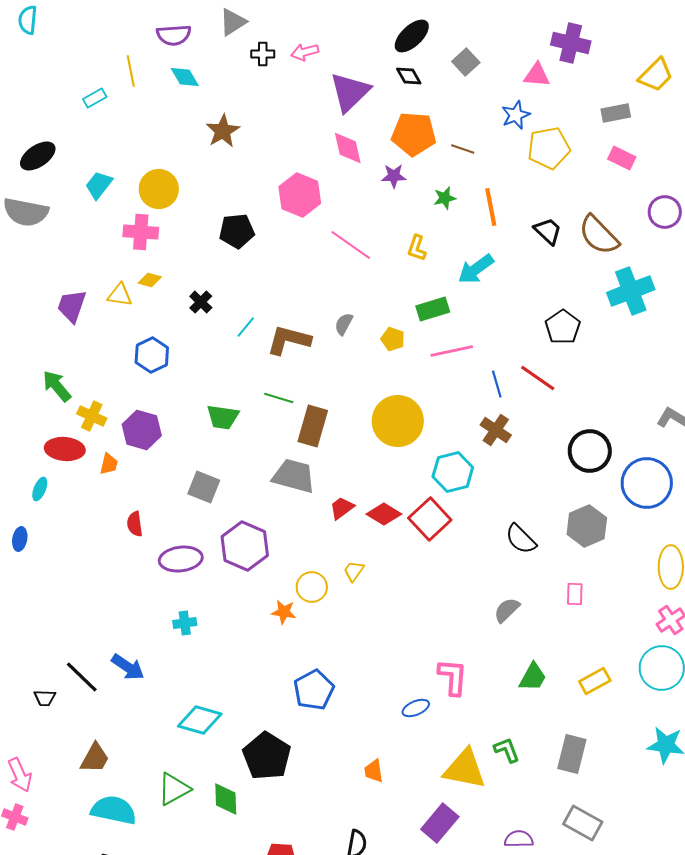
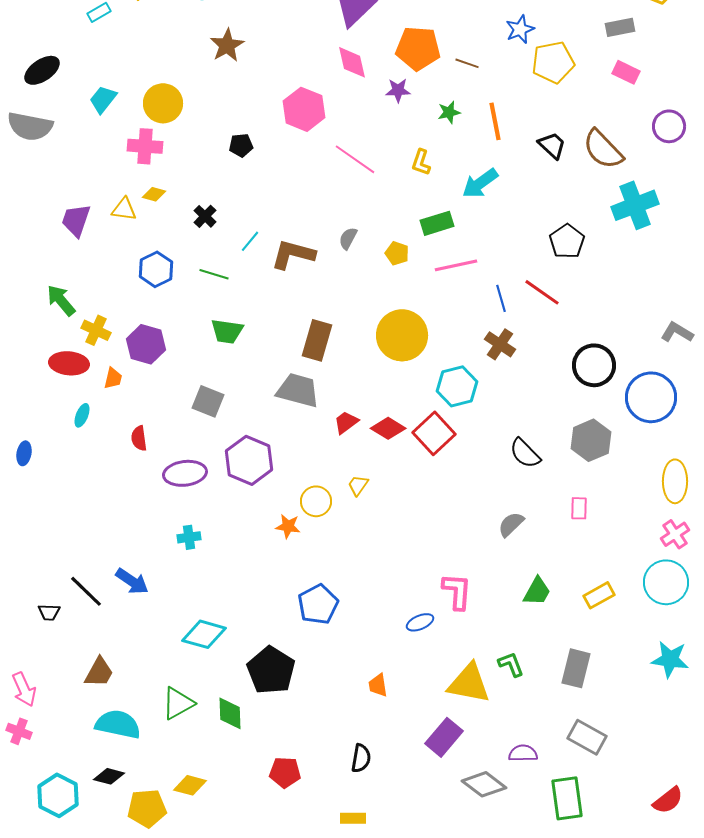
black pentagon: (237, 231) -> (241, 145), size x0.7
green line: (279, 398) -> (214, 274), moved
cyan ellipse: (40, 489) -> (82, 415), moved

